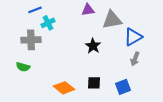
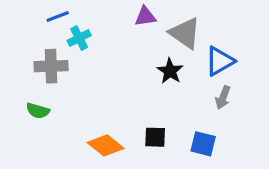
gray triangle: (112, 20) -> (185, 33), turned 45
black star: (93, 46) -> (170, 71), moved
blue square: (123, 87) -> (203, 144), turned 35

